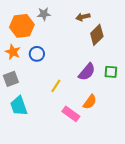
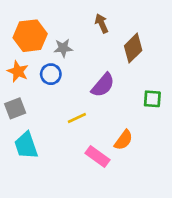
gray star: (44, 14) -> (63, 48), moved
brown arrow: (83, 17) -> (102, 23), moved, turned 80
purple semicircle: (87, 72) -> (103, 85), moved
yellow line: (56, 86) -> (77, 118), turned 32

